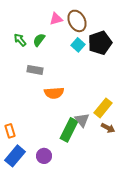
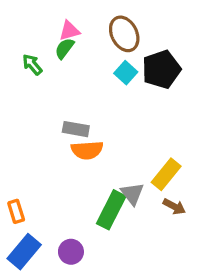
pink triangle: (56, 19) -> (69, 31), moved
green semicircle: (39, 40) -> (65, 48), moved
gray rectangle: (35, 70) -> (76, 129), moved

